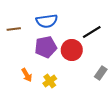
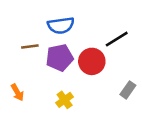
brown line: (14, 29) -> (30, 47), moved
orange arrow: (27, 75) -> (17, 92), moved

